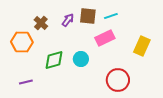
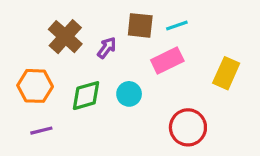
purple arrow: (68, 20) -> (107, 48), moved
brown cross: (41, 23) -> (65, 37), size x1.5
orange hexagon: (22, 42) -> (35, 86), moved

